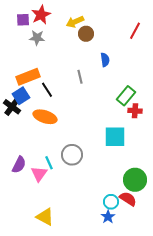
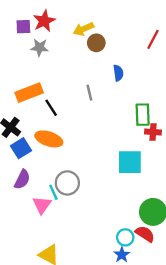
blue square: (21, 96) -> (21, 148), moved
green rectangle: (126, 96) -> (143, 115), turned -42
gray circle: (72, 155) -> (67, 183), moved
purple semicircle: (19, 165) -> (22, 179), moved

